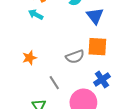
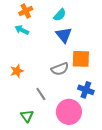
blue triangle: (95, 16) -> (64, 35), moved
blue cross: (102, 80) -> (86, 90), turned -35

